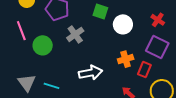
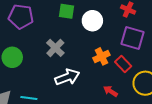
gray cross: (75, 34) -> (55, 48), moved
red rectangle: (144, 70) -> (123, 64), turned -56

